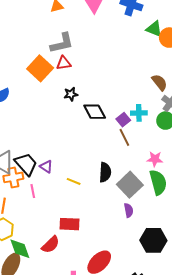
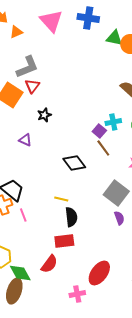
red triangle: (64, 63) -> (32, 86), turned -35
black diamond: (95, 112) -> (74, 163), moved
purple triangle: (46, 166) -> (25, 140), moved
black semicircle: (105, 172) -> (71, 217), moved

